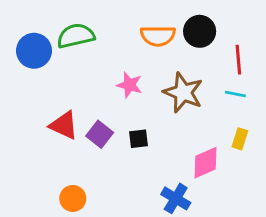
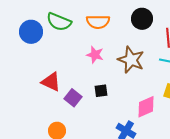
green semicircle: (76, 36) -> (59, 22), turned -145
orange semicircle: (158, 36) -> (98, 22), moved
purple square: (100, 134) -> (73, 98), moved

